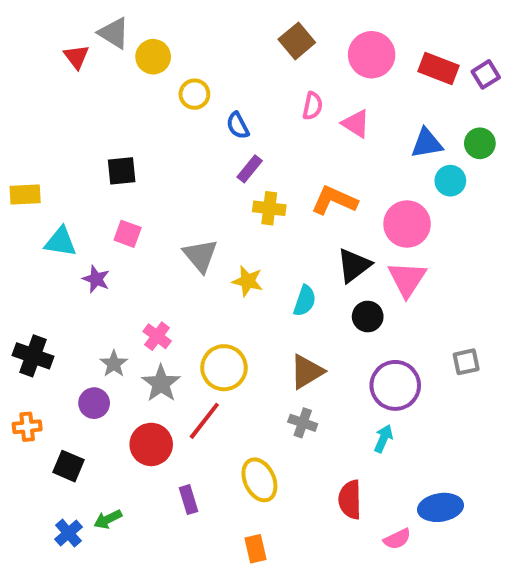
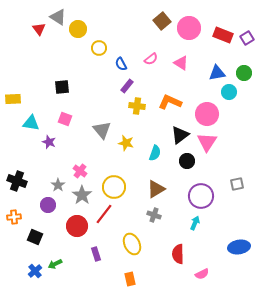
brown square: (297, 41) -> (162, 21), moved
pink semicircle: (313, 106) -> (151, 59), moved, turned 40
blue ellipse: (441, 507) -> (239, 247), moved

